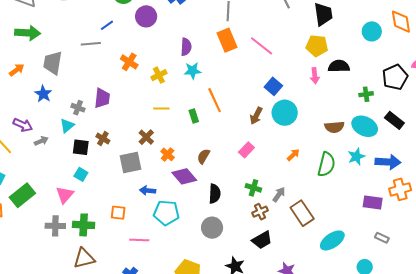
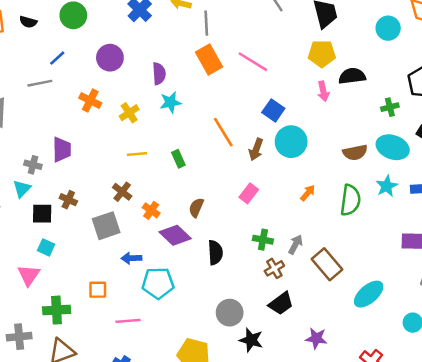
purple circle: (146, 16) -> (110, 58), moved
orange line: (215, 100) -> (223, 132), moved
gray cross: (55, 226) -> (19, 337), moved
gray circle: (212, 228) -> (230, 313), moved

